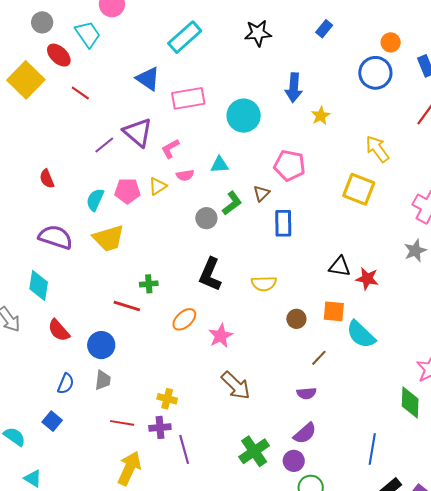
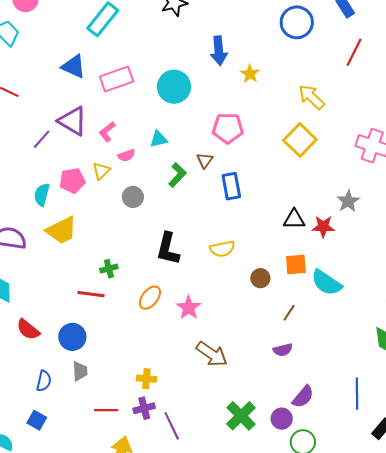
yellow square: (359, 189) -> (300, 140), turned 32
gray circle: (206, 218) -> (133, 197), moved
gray star: (415, 251) -> (348, 201), moved
purple semicircle: (305, 433) -> (303, 397), moved

